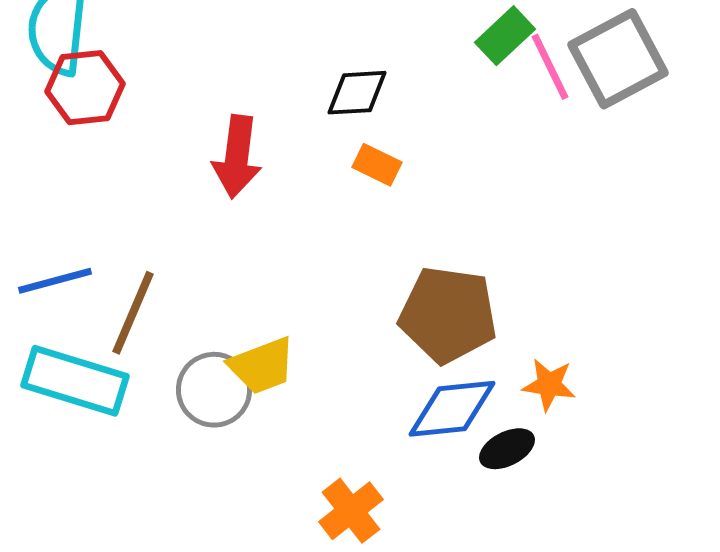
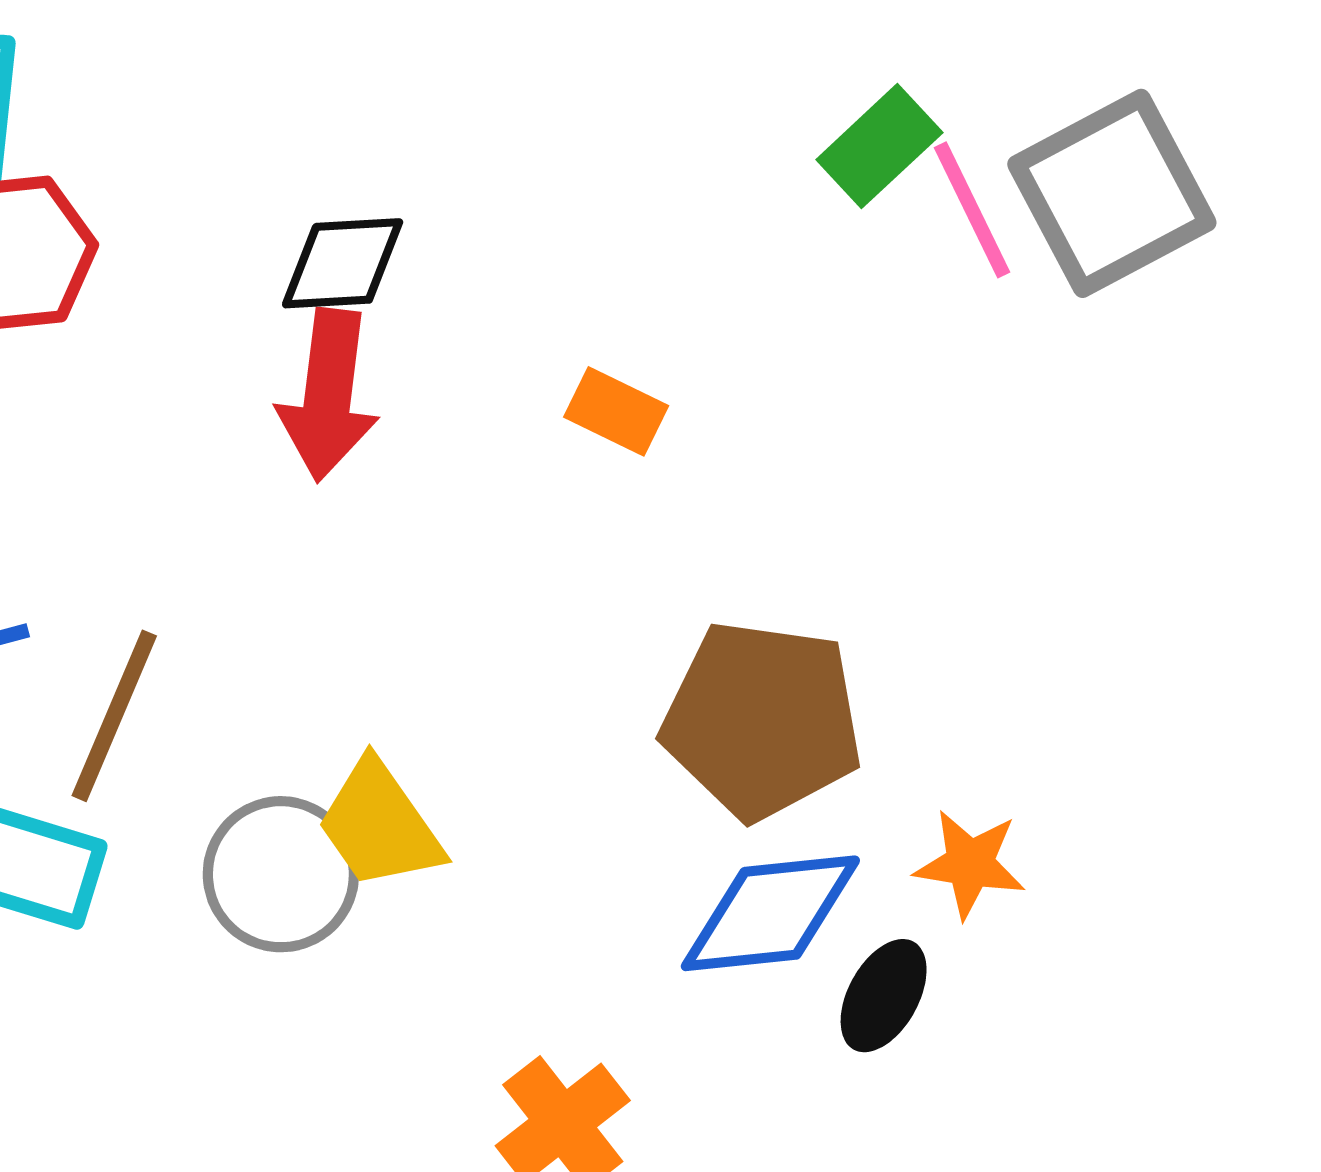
black diamond: (357, 93) -> (343, 263), moved
yellow trapezoid: (262, 366) -> (380, 825), turned 76
black ellipse: (507, 449) -> (884, 996), turned -34

